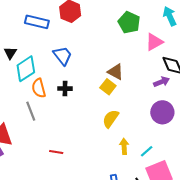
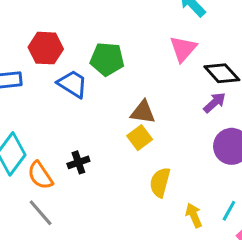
green pentagon: (129, 22) -> (107, 59), moved
blue trapezoid: (63, 56) -> (72, 84), moved
yellow square: (108, 87) -> (140, 138), turned 35

